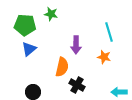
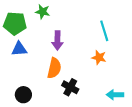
purple arrow: (76, 45) -> (57, 40), moved
blue triangle: (29, 49) -> (19, 49), turned 35

